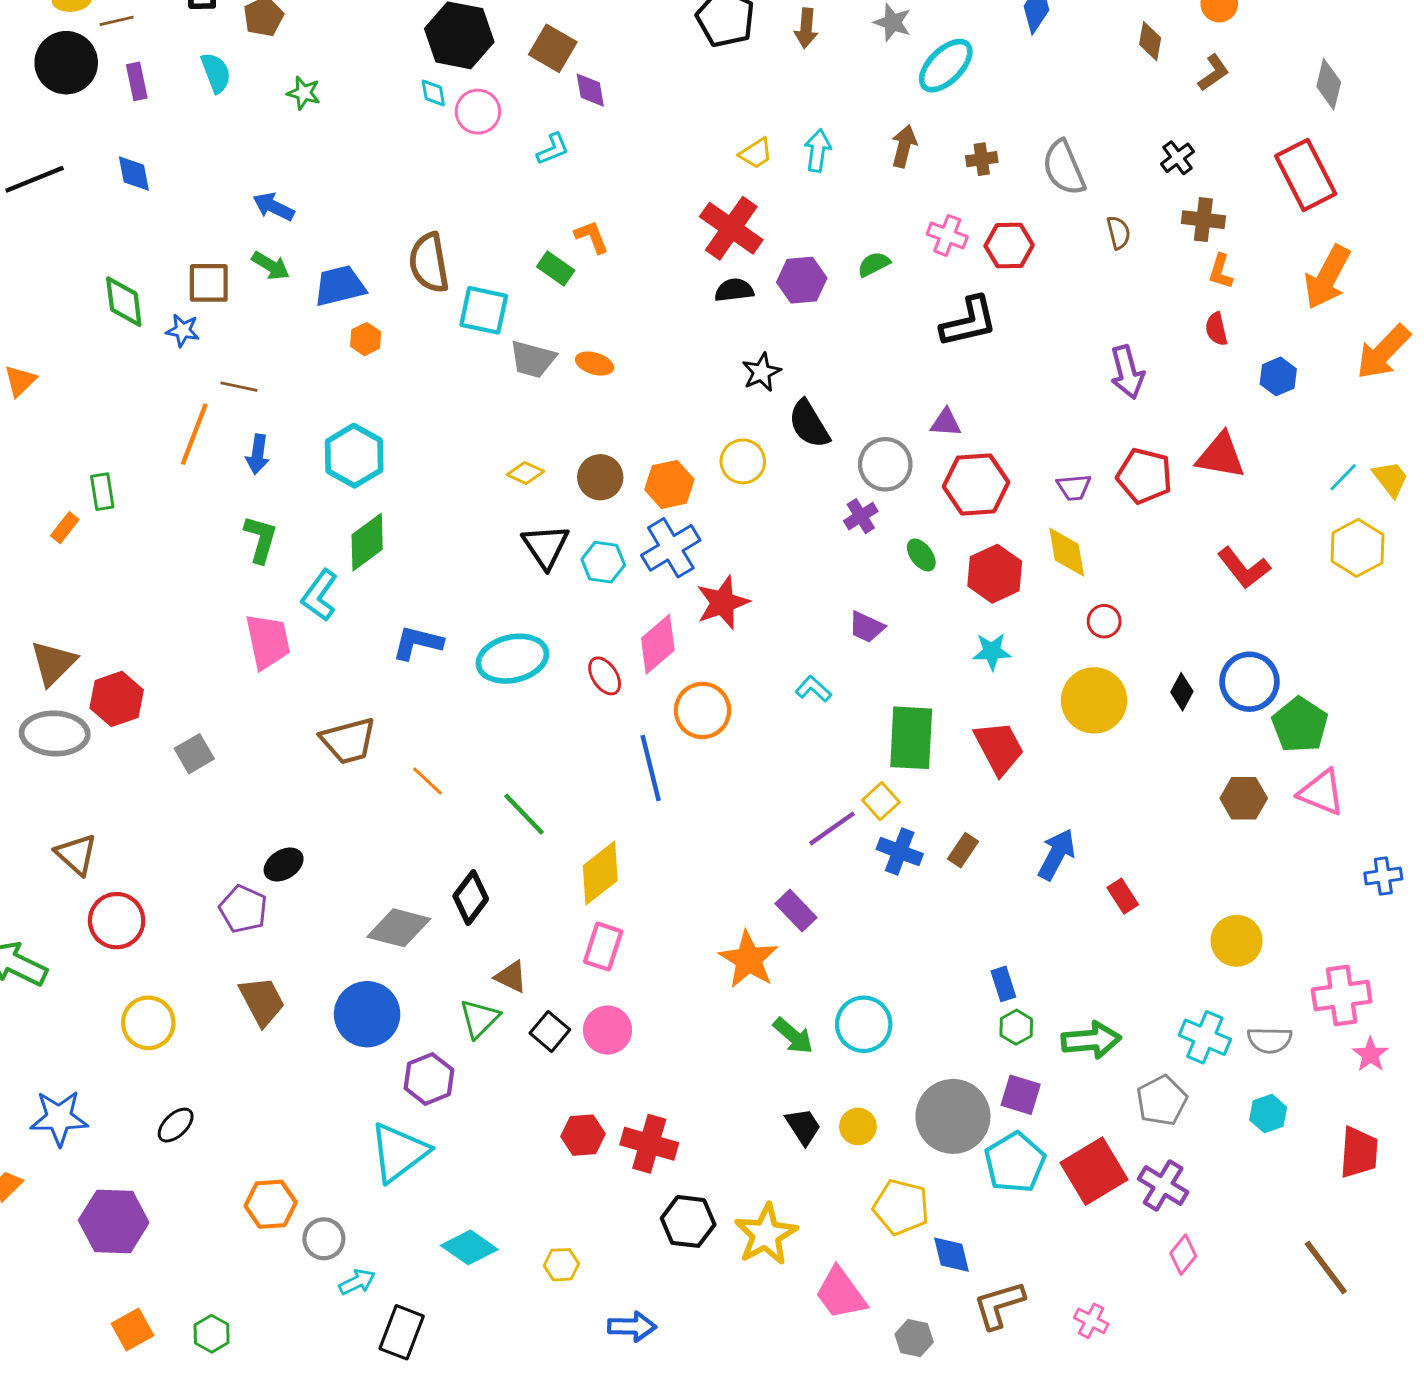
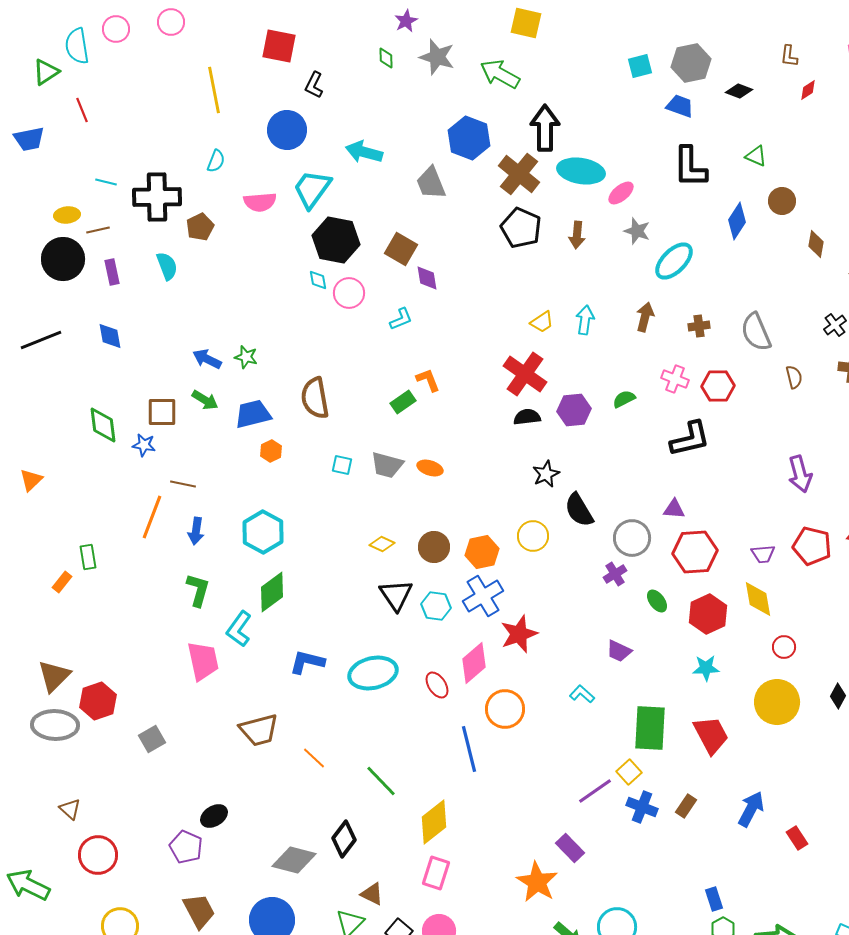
green star: (304, 93) -> (246, 357), moved
green rectangle: (556, 269) -> (403, 402), turned -70
cyan square: (484, 310) -> (342, 465), moved, size x0.6
brown triangle: (76, 854) -> (70, 809), size x0.7

